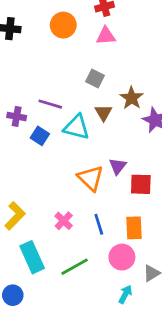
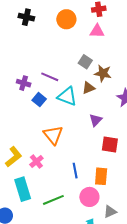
brown star: (132, 98) -> (103, 73), moved, turned -30
brown triangle: (103, 113) -> (88, 88), turned 32
purple triangle: (118, 166) -> (96, 120), moved
orange triangle: (91, 178) -> (53, 135), moved
pink cross: (64, 221) -> (36, 161), moved

